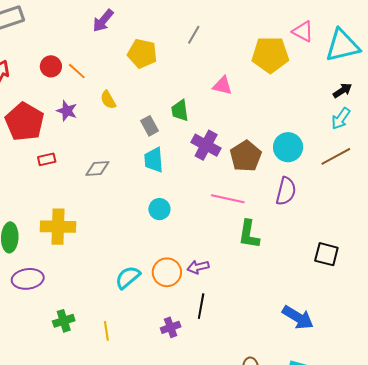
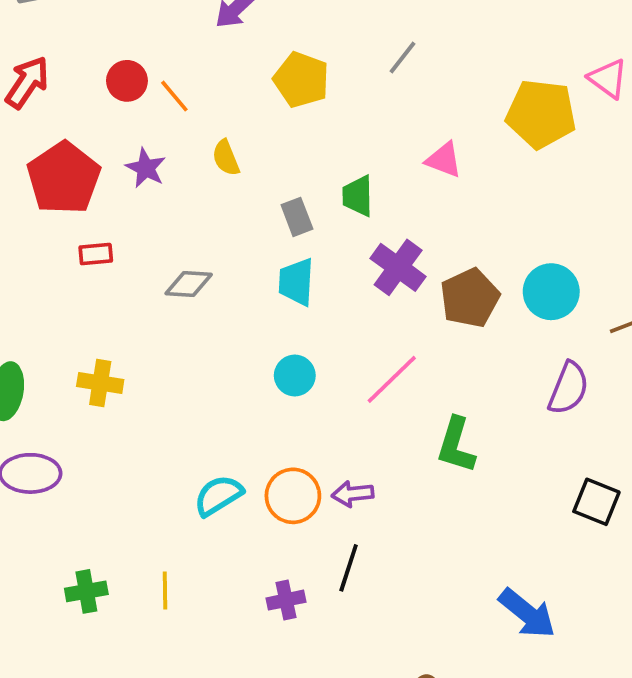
purple semicircle: (286, 191) -> (568, 388), moved
pink line: (228, 199) -> (392, 379), moved, turned -64
yellow cross: (58, 227) -> (100, 383), size x0.7
green cross: (64, 321) -> (86, 591), moved

